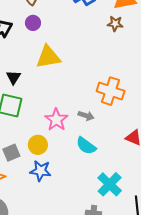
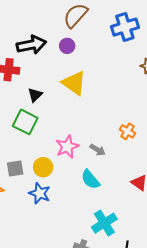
yellow triangle: (48, 57) -> (74, 83), turned 32
orange cross: (111, 91) -> (127, 131), size x0.6

